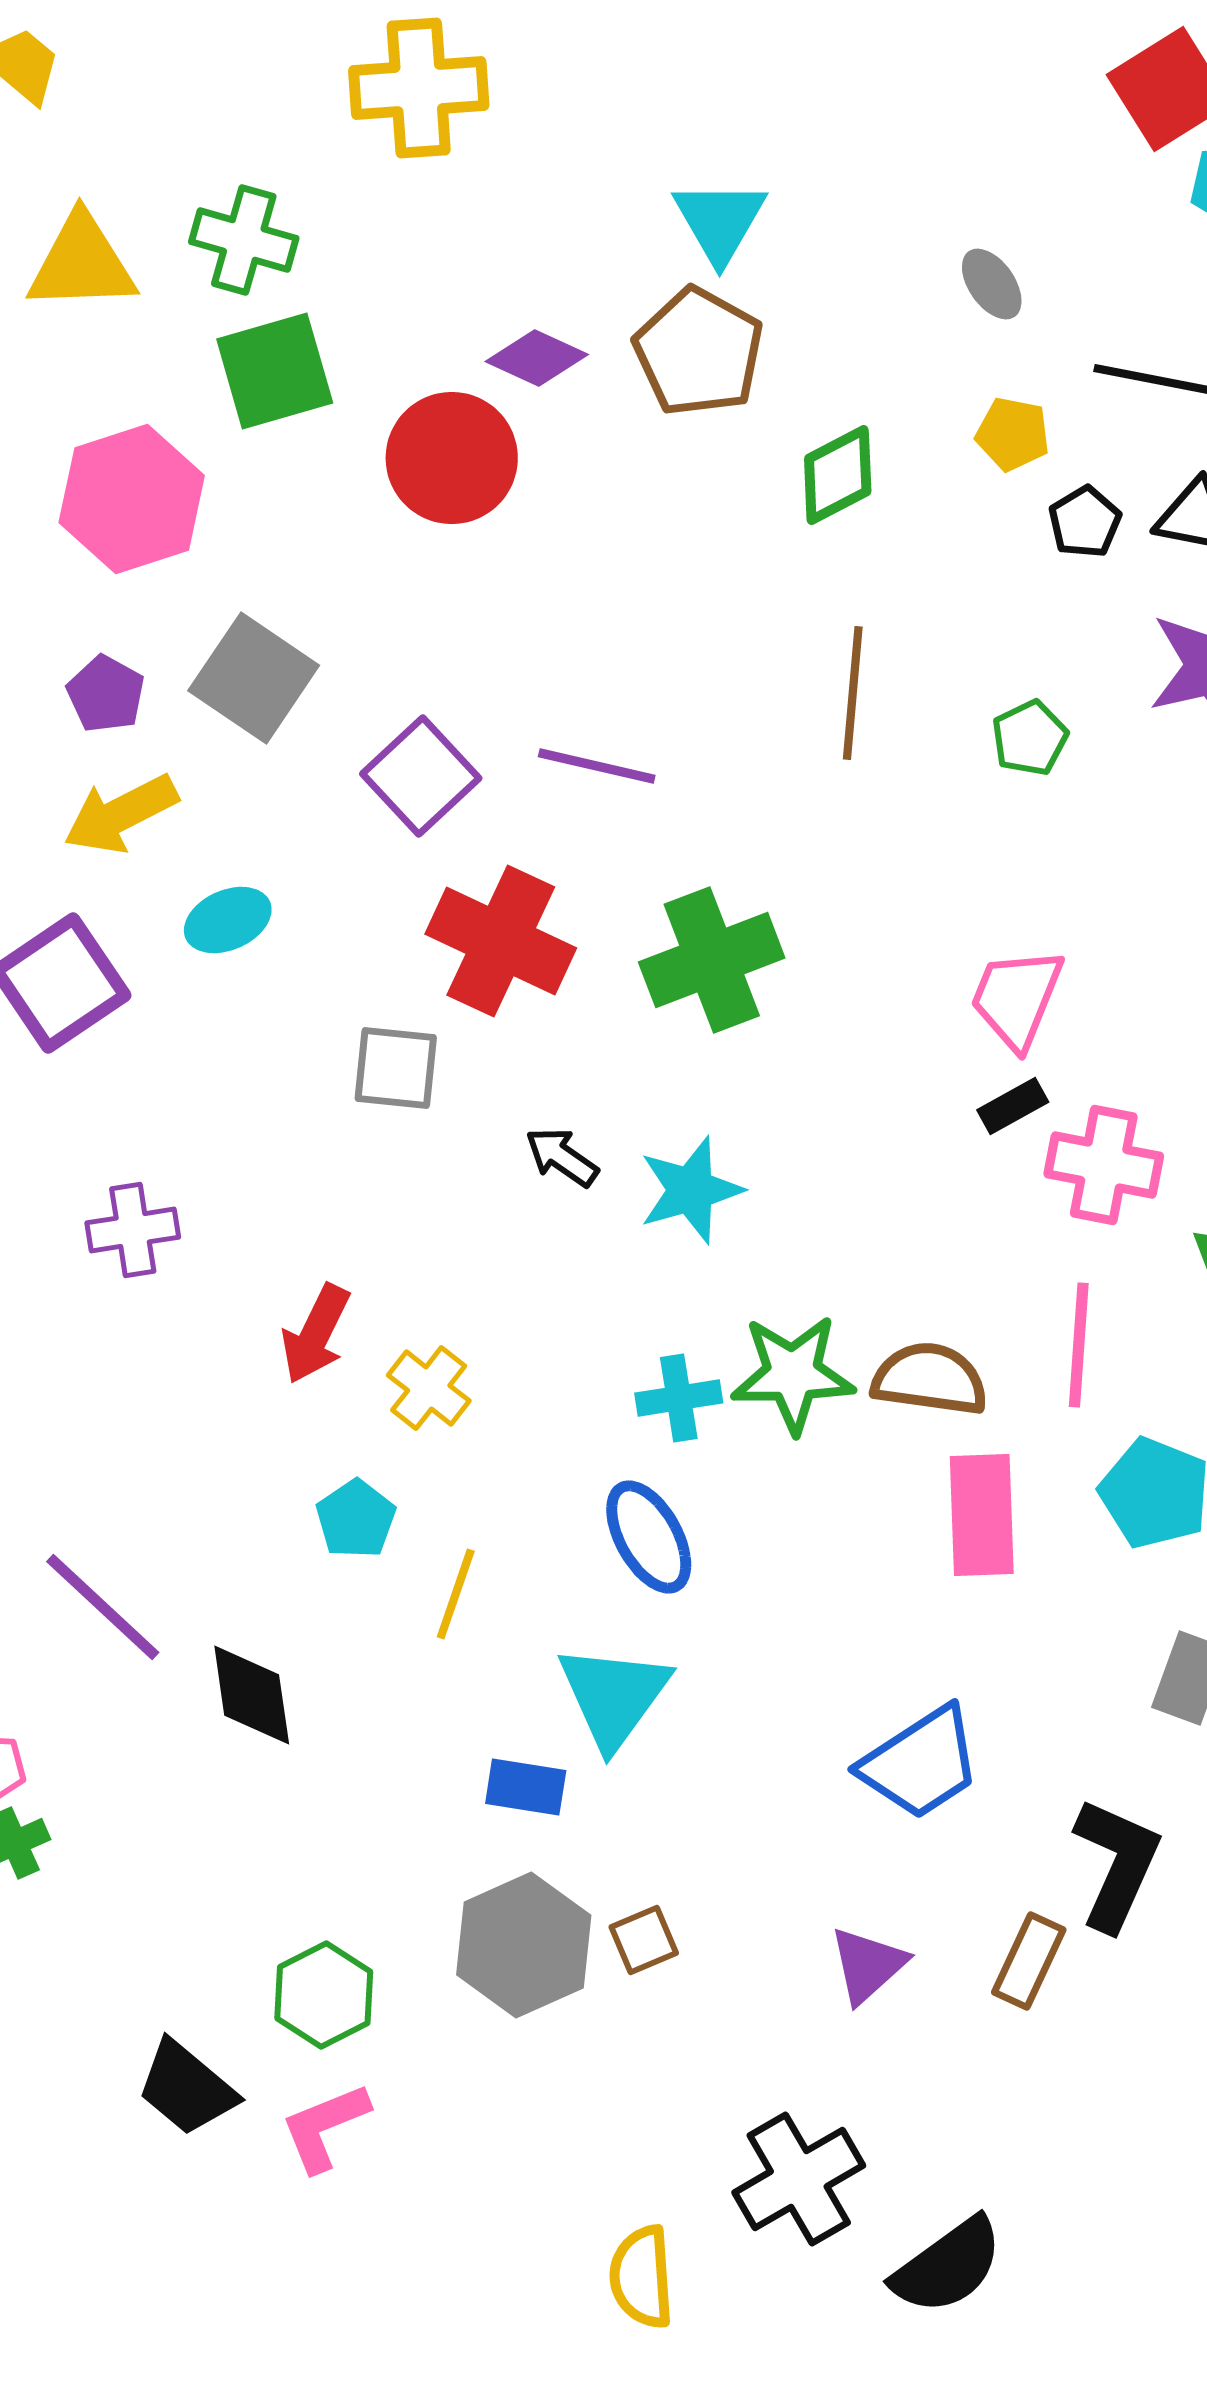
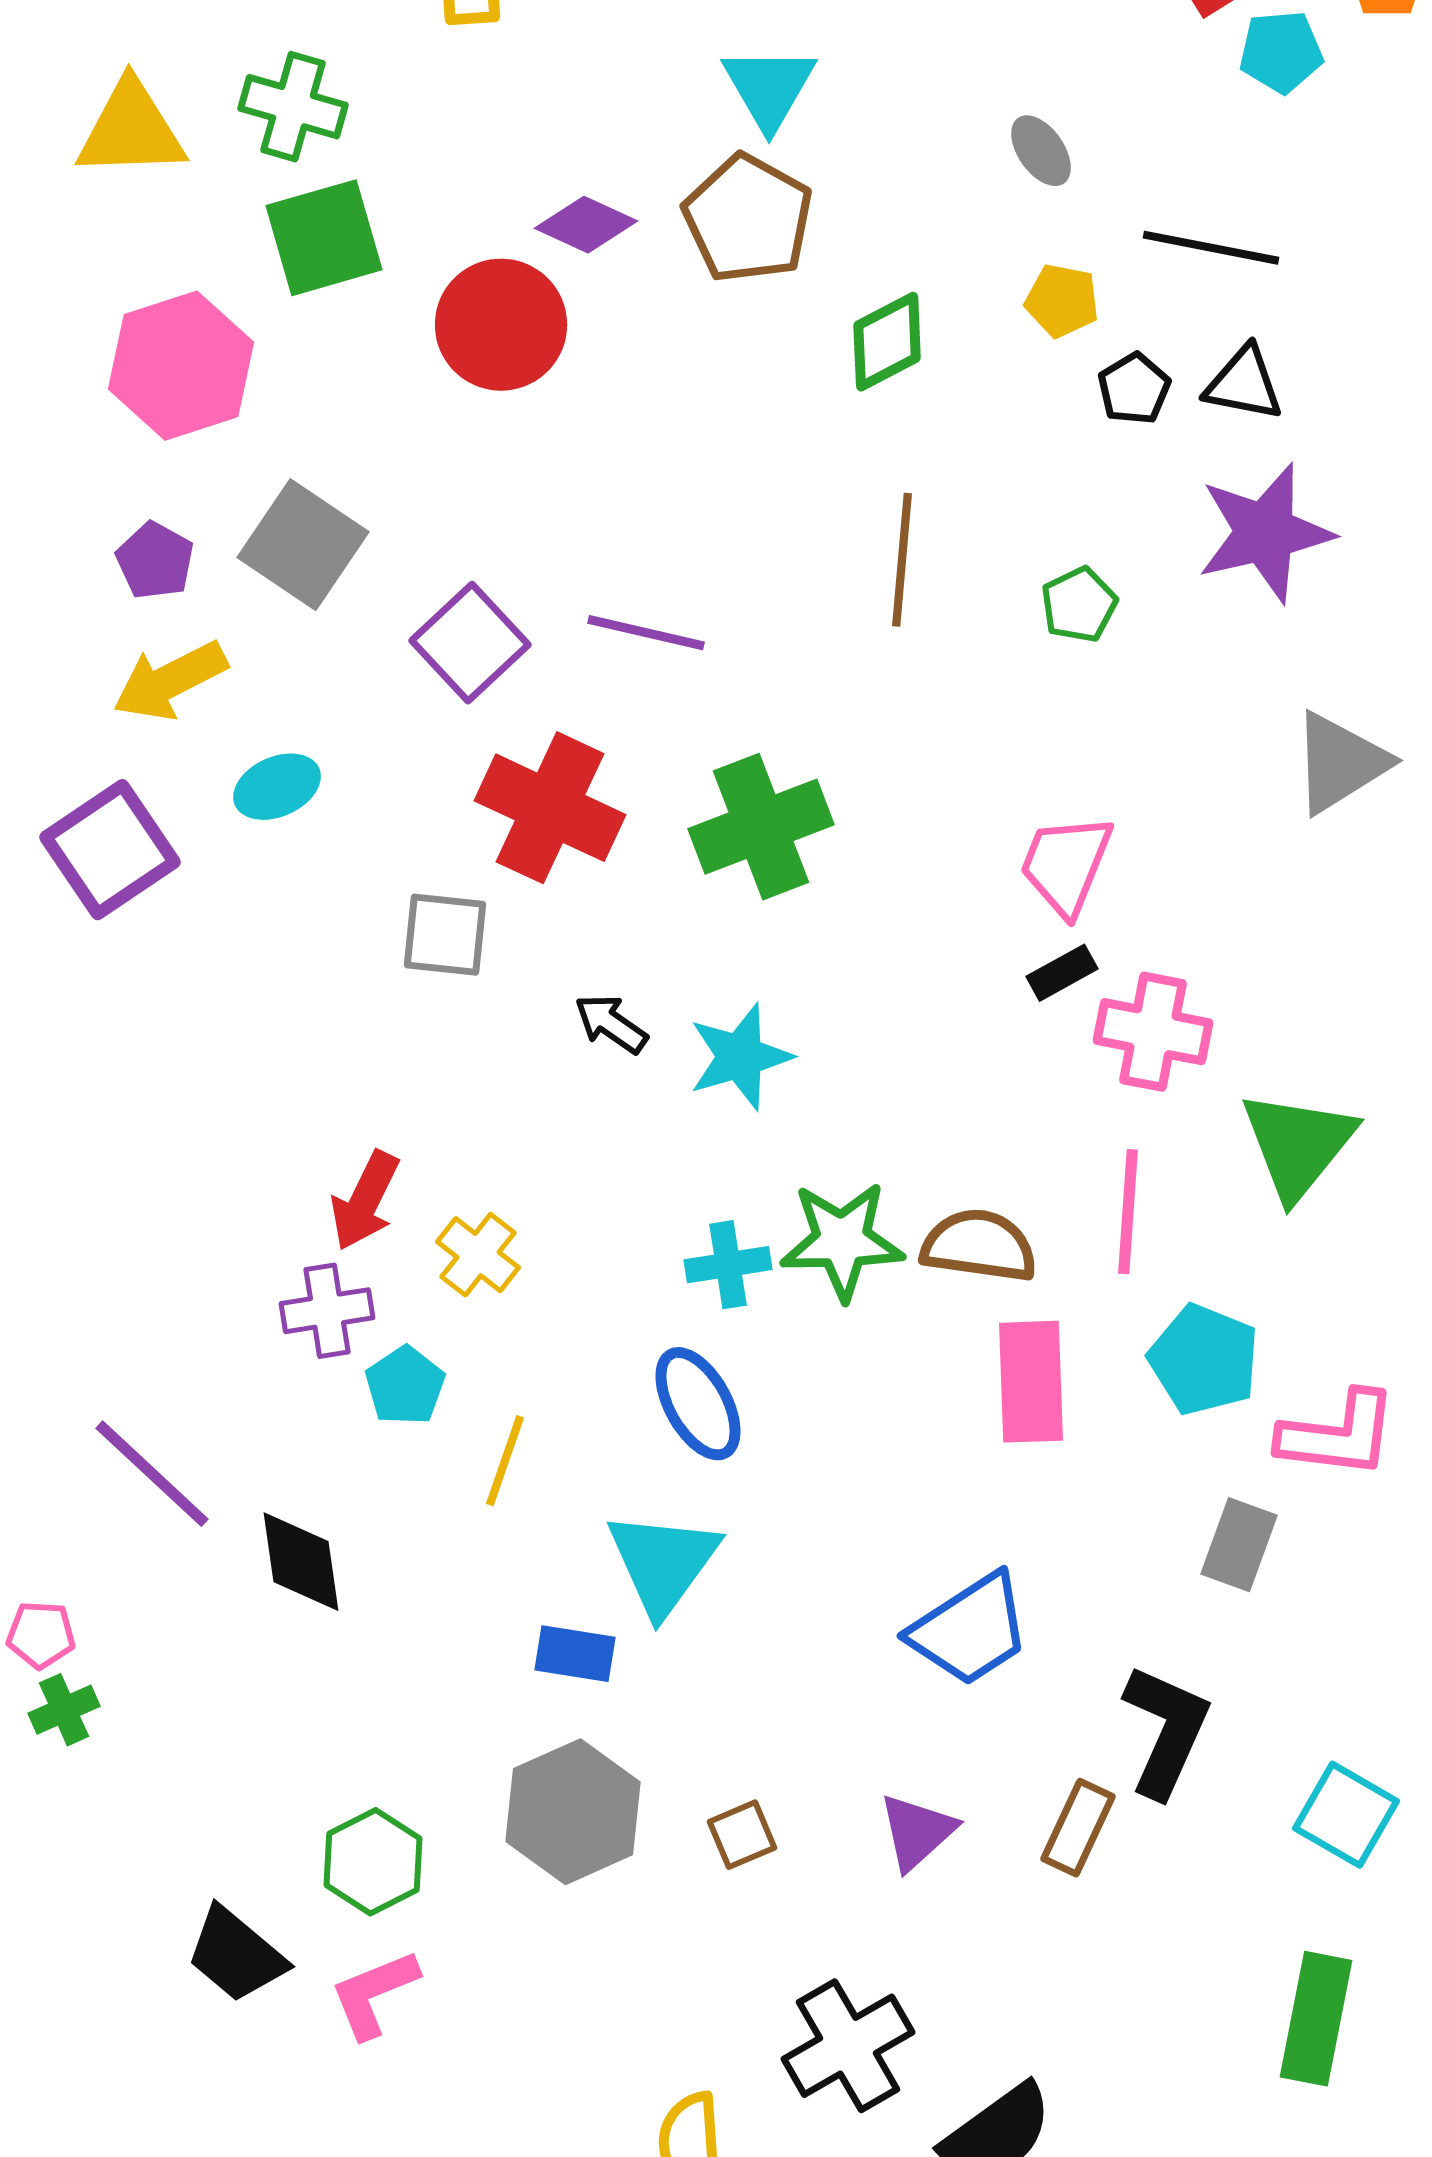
purple cross: (133, 1230) -> (327, 1311), moved
brown square: (644, 1940) -> (742, 1835), moved

